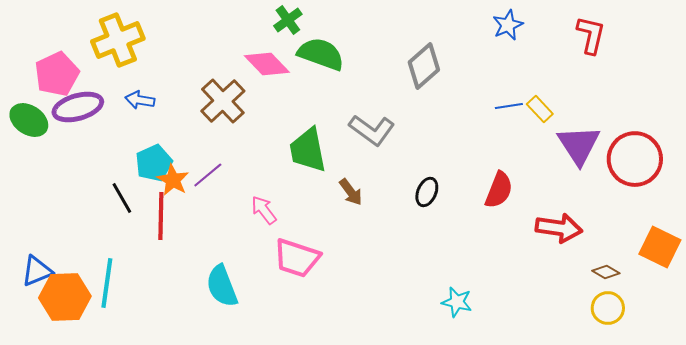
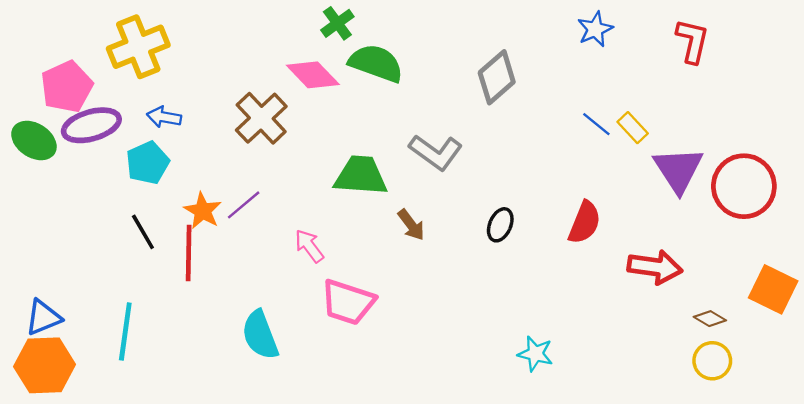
blue line: (509, 106) -> (596, 124), turned 48
green trapezoid: (308, 150) -> (361, 176), turned 105
cyan pentagon: (154, 163) -> (148, 163), moved
orange hexagon: (65, 297) -> (45, 365), moved

